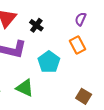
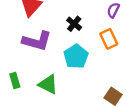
black cross: (36, 25) -> (74, 24), moved

